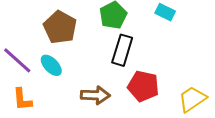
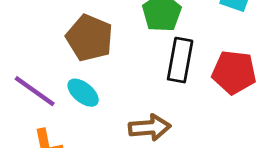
red pentagon: (143, 86) -> (234, 72), moved

